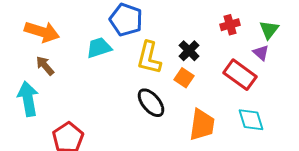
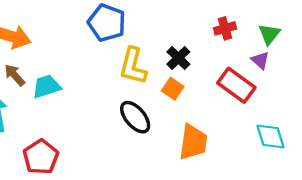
cyan trapezoid: (99, 48) -> (46, 86), moved
cyan diamond: (251, 120) -> (270, 136), moved

